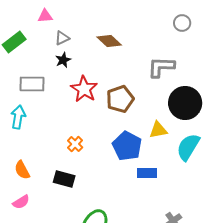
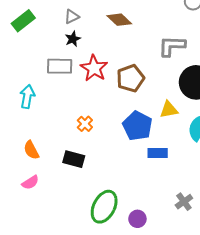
gray rectangle: (32, 84) -> (60, 66), moved

